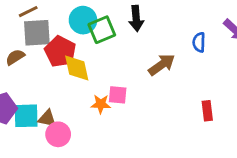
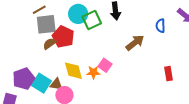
brown semicircle: (15, 57) -> (50, 44), moved
yellow diamond: (77, 68) -> (73, 71), moved
pink square: (118, 95) -> (105, 65), turned 32
cyan square: (26, 116) -> (41, 83), turned 36

